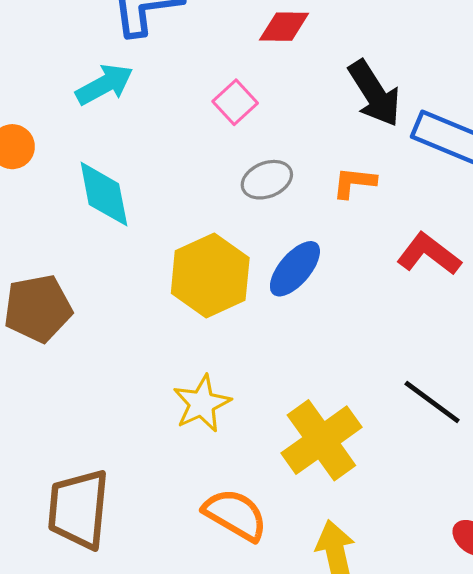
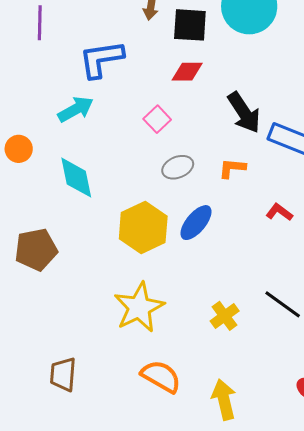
red L-shape: (429, 254) -> (279, 212), size x0.7
yellow star: (202, 404) -> (139, 307), size x1.4
yellow cross: (321, 440) -> (225, 316), moved, size x0.6
brown trapezoid: (78, 509) -> (63, 374), size x0.7

